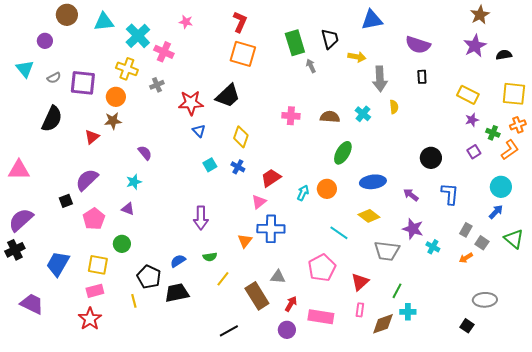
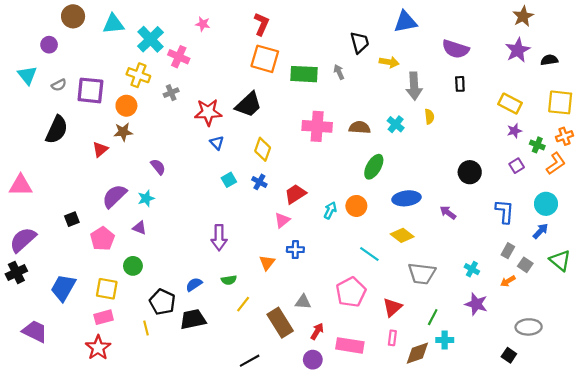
green rectangle: (295, 43) -> (304, 74), moved, turned -70
pink cross: (291, 116) -> (317, 126), size x1.5
purple semicircle: (87, 180) -> (114, 196), moved
blue L-shape: (450, 194) -> (505, 211), moved
blue cross: (271, 229) -> (295, 250), size x0.6
purple star: (413, 229) -> (476, 304), moved

